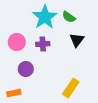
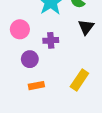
purple cross: (43, 44) -> (51, 40), moved
orange rectangle: (14, 93) -> (36, 86), moved

